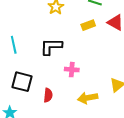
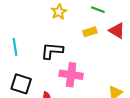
pink cross: (72, 70) -> (71, 75), size x1.6

